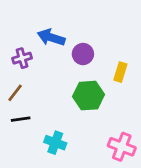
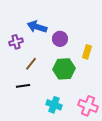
brown line: (15, 93) -> (31, 64), moved
black line: (21, 119) -> (23, 86), moved
cyan cross: (55, 143) -> (54, 105), moved

